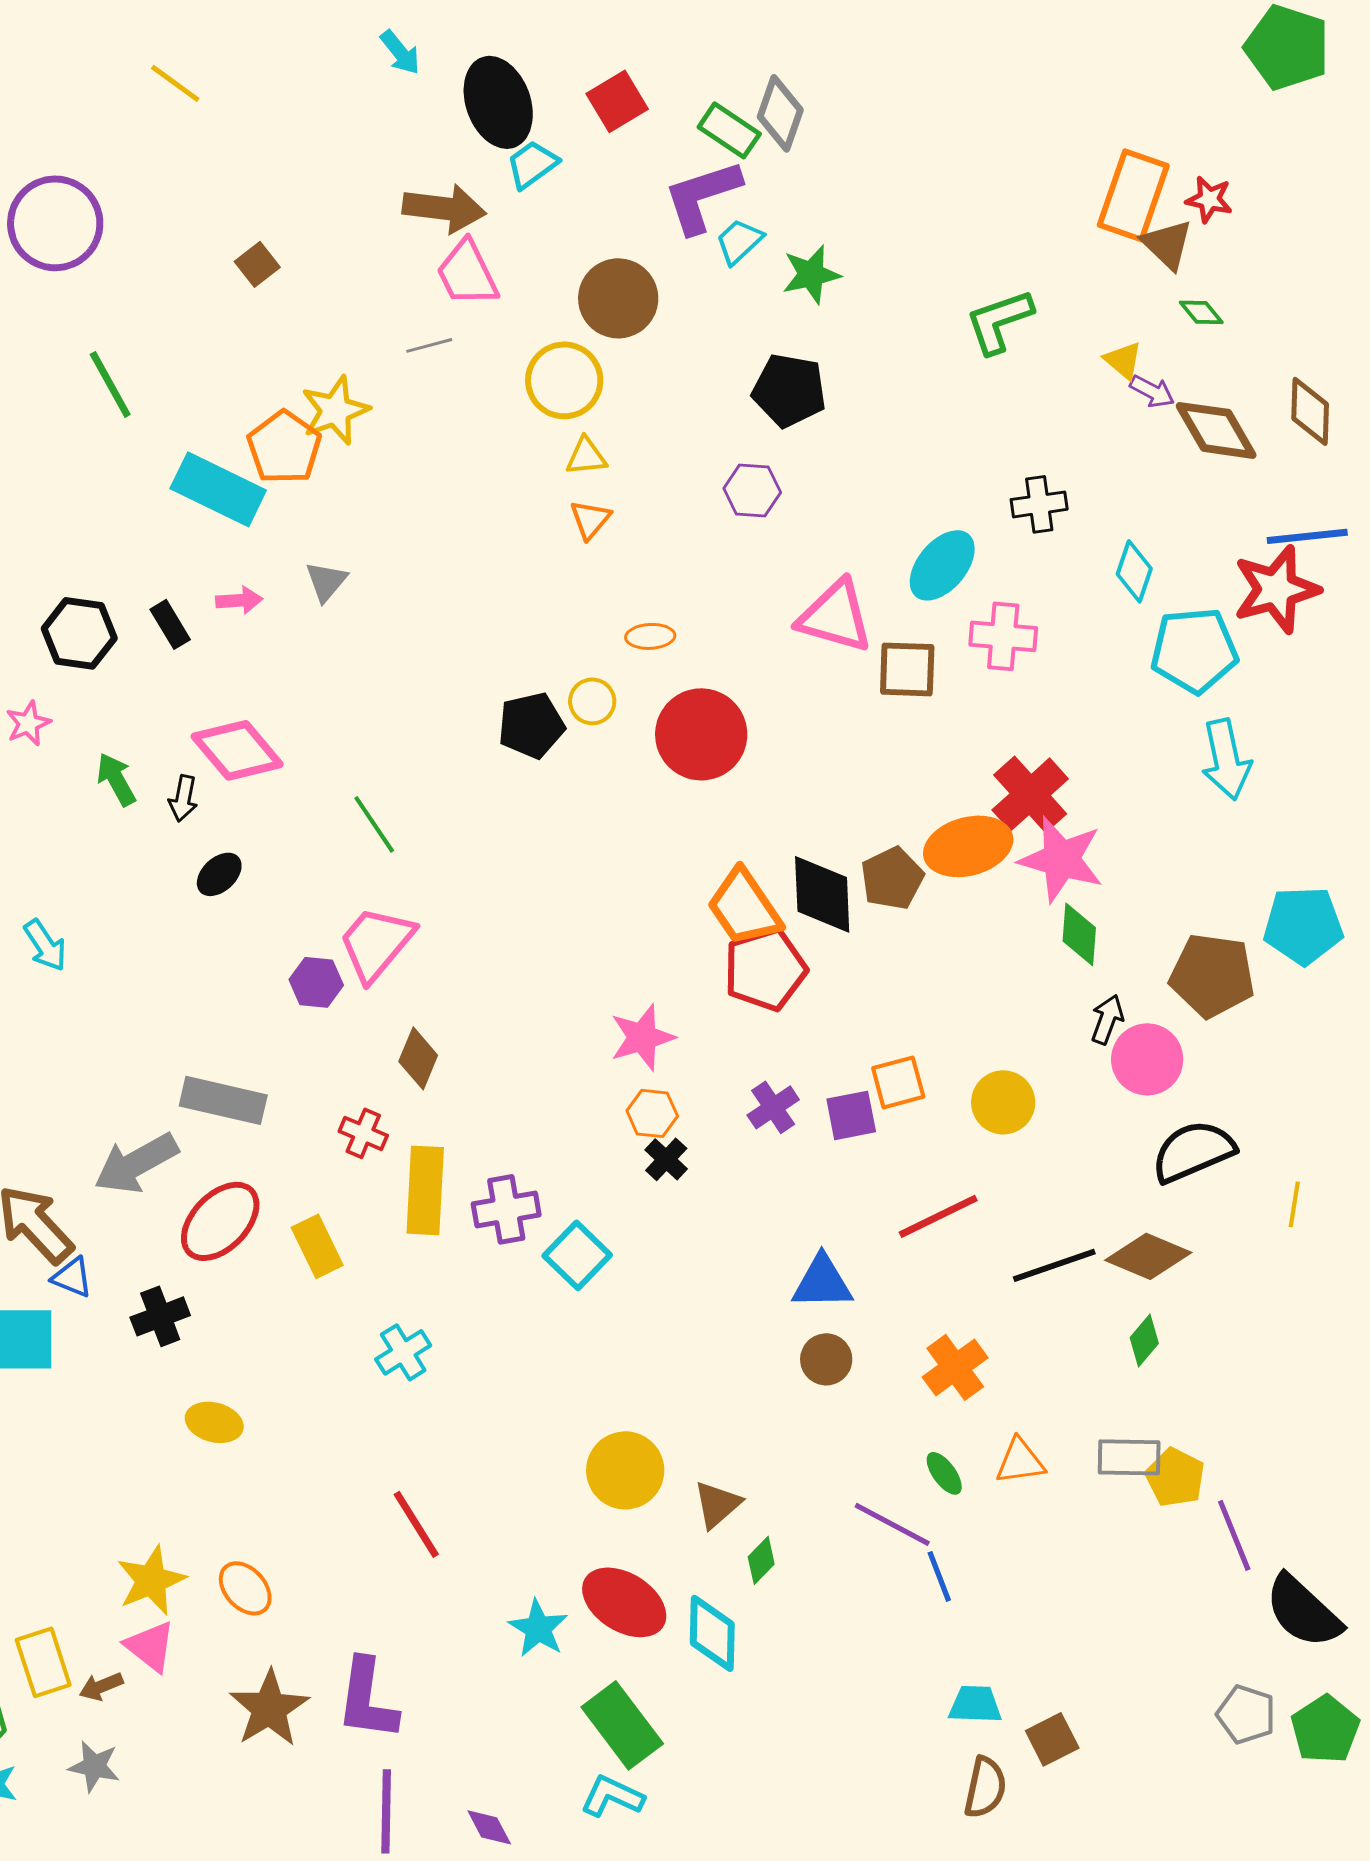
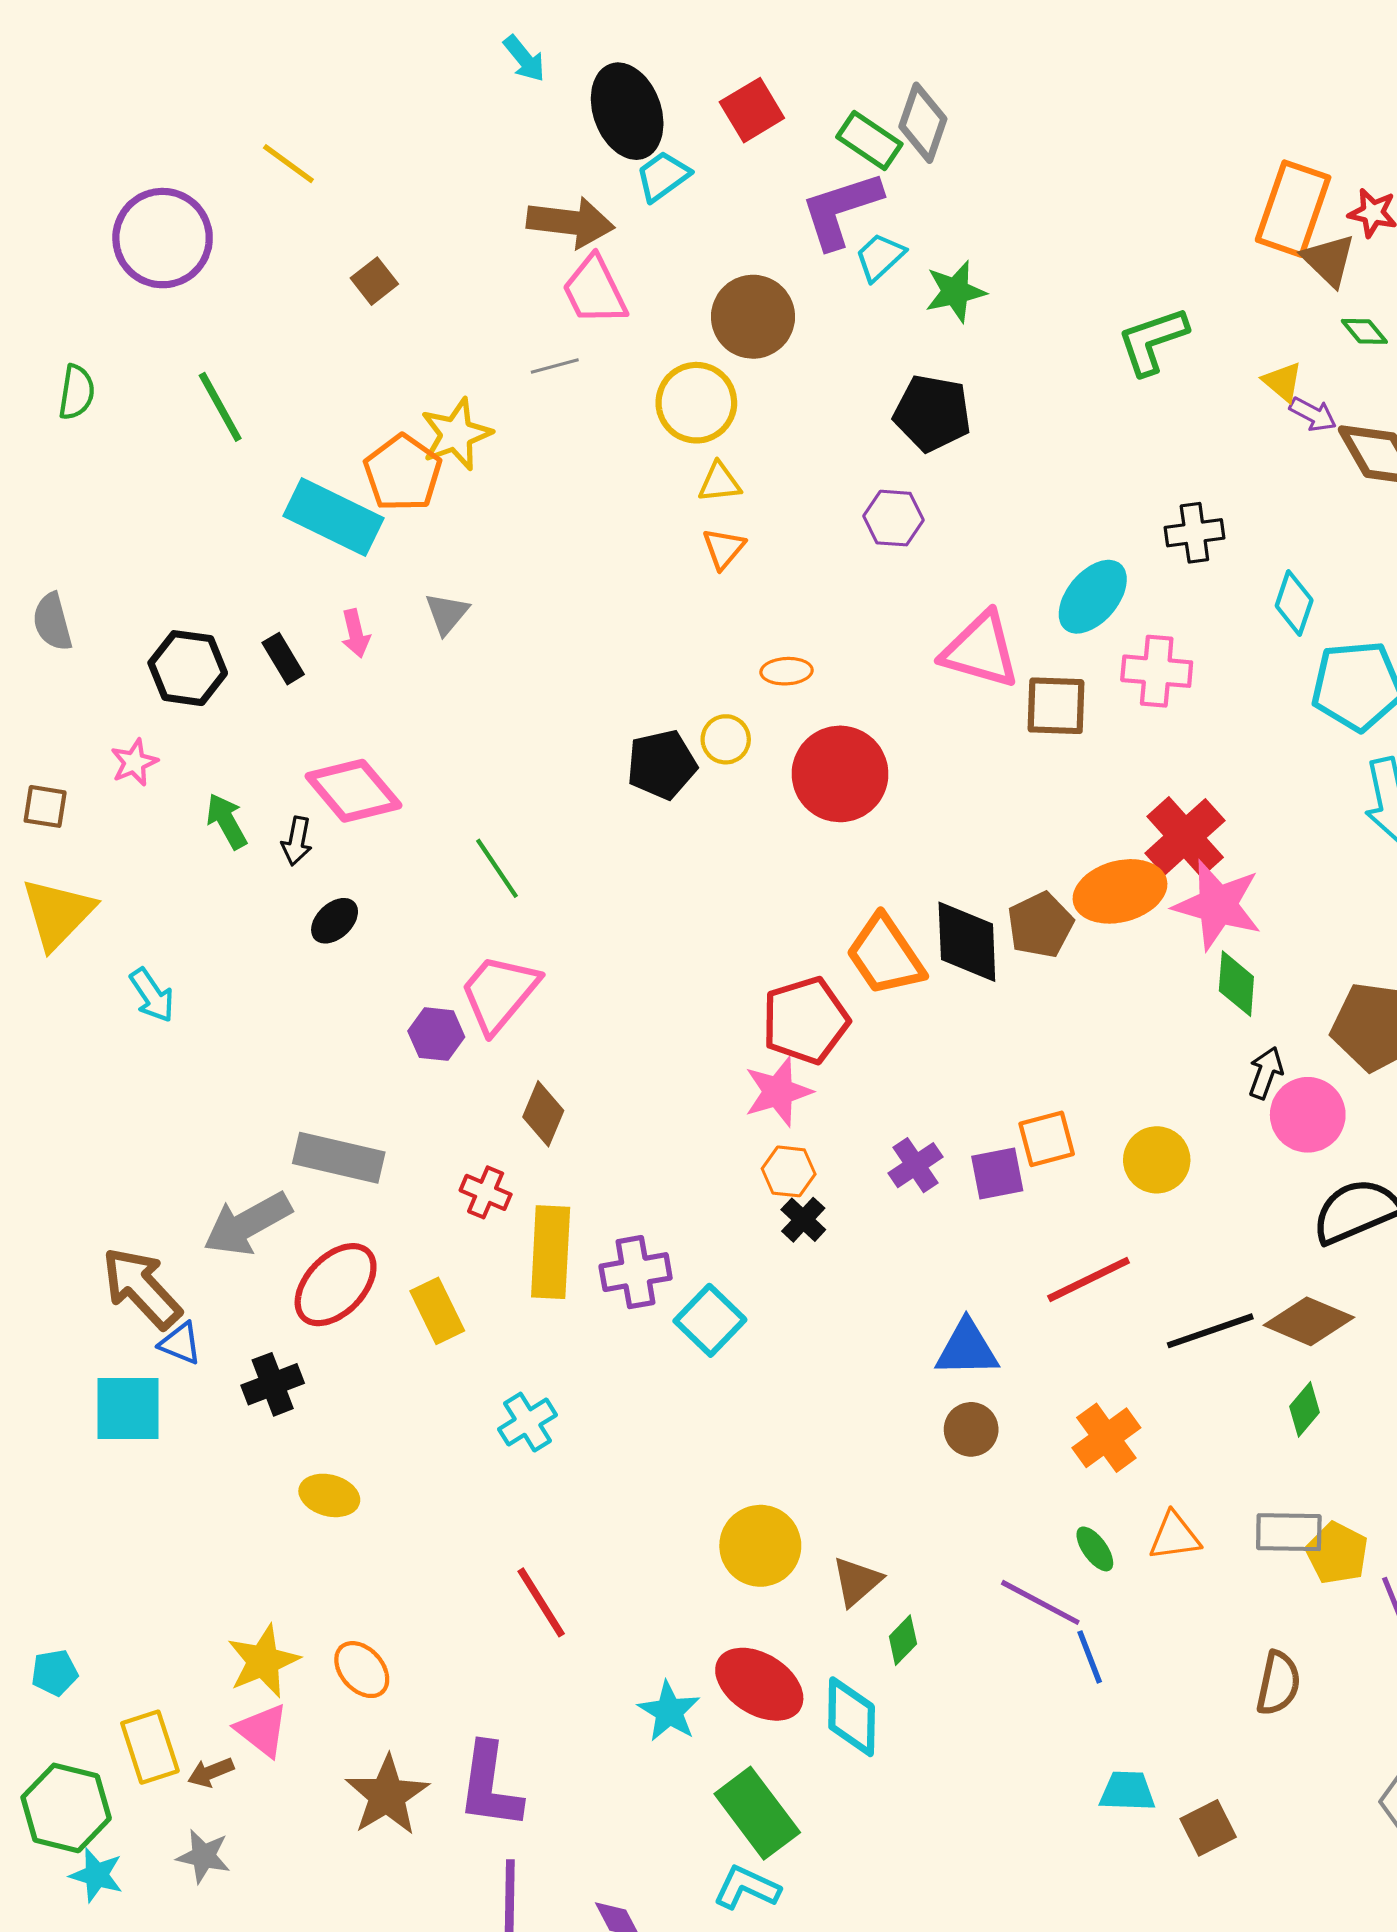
yellow line: (175, 83) -> (288, 164), moved
pink arrow: (239, 600) -> (356, 633), turned 81
red pentagon: (765, 969) -> (805, 1020), moved
brown semicircle: (985, 1787) -> (1278, 1683), moved

